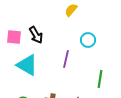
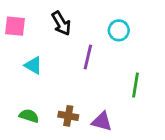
black arrow: (36, 35) -> (61, 23), moved
cyan triangle: (27, 65) -> (33, 65), size x0.6

